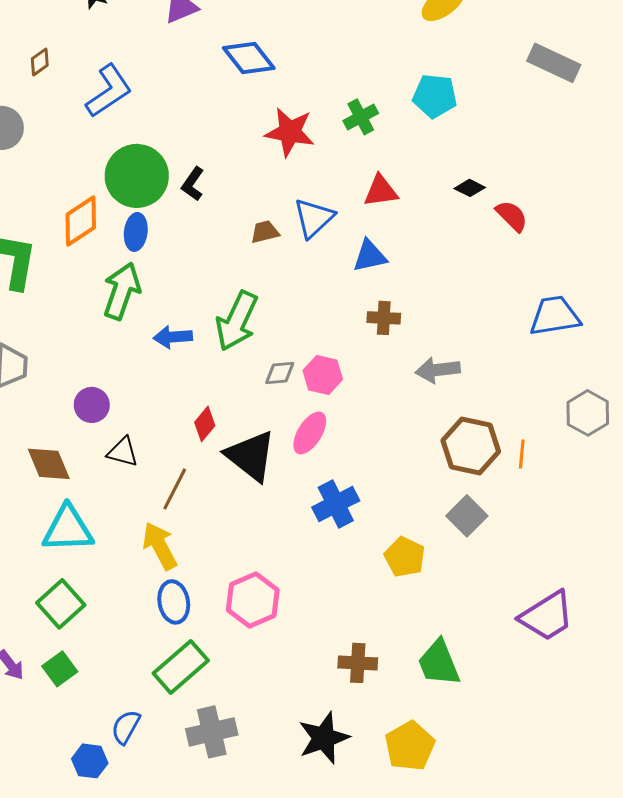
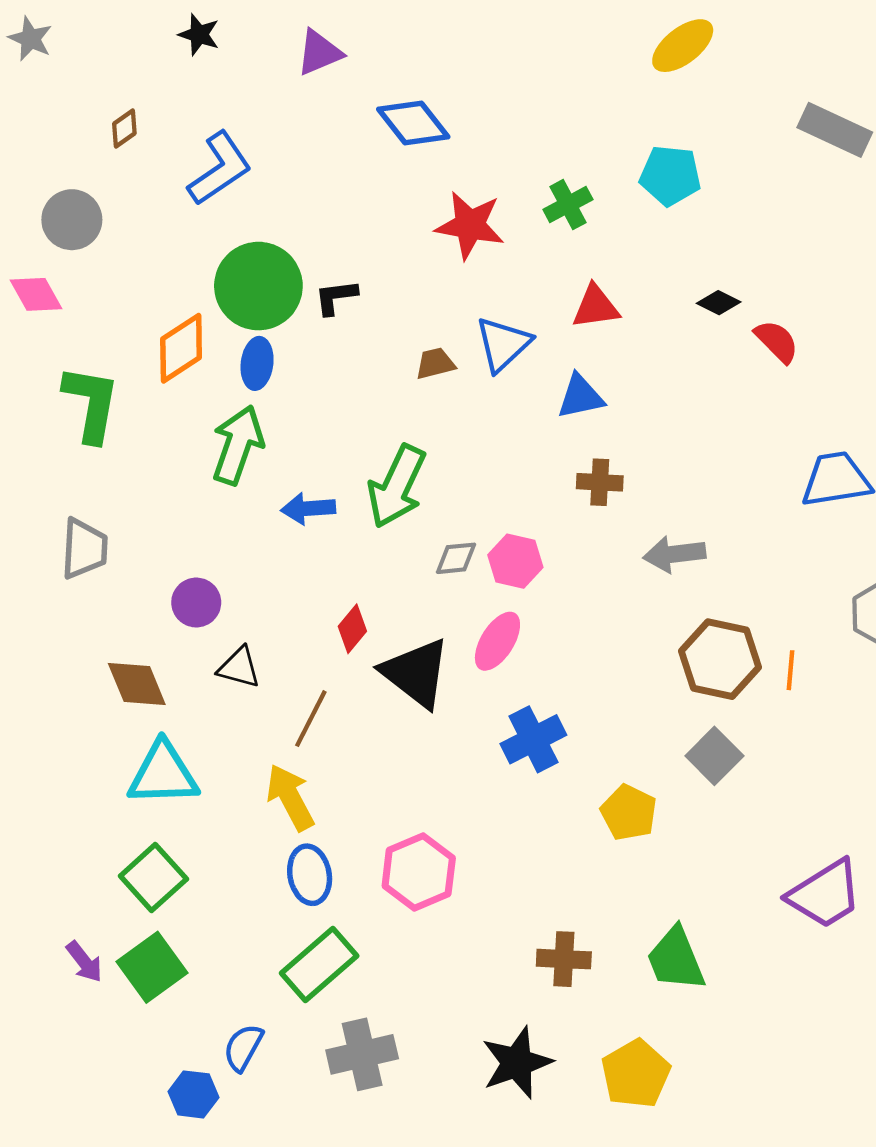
black L-shape: (193, 184) -> (336, 297), turned 48
green square: (60, 669) -> (152, 967), size x1.4

